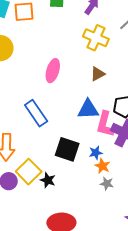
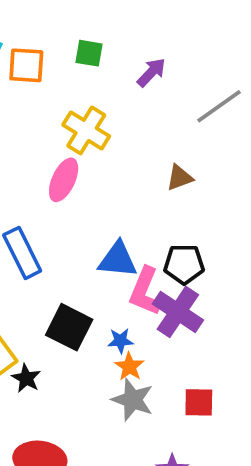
yellow cross: (96, 38) -> (86, 130), moved
brown triangle: (98, 74) -> (180, 178), moved
gray star: (107, 184) -> (133, 400), size x1.6

